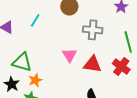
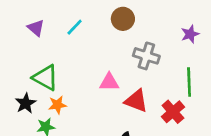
pink triangle: (70, 55) -> (109, 82), turned 49

